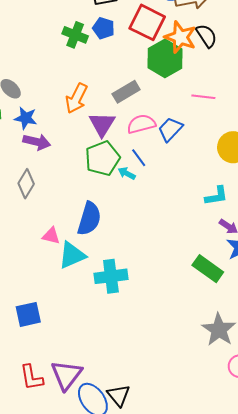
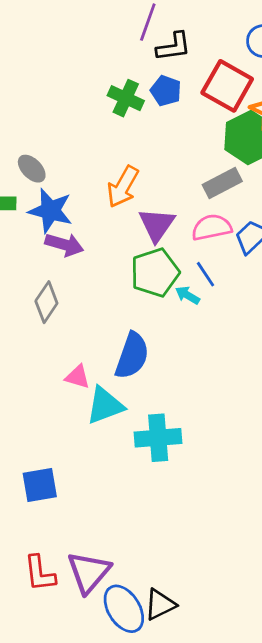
gray rectangle: (126, 92) -> (222, 183), moved
blue star: (26, 118) -> (50, 211), size x1.4
black triangle: (119, 395) -> (160, 605), turned 40

